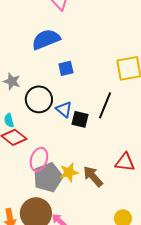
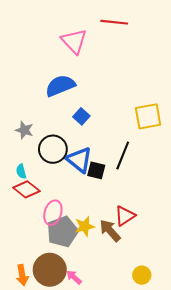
blue square: (66, 68) -> (81, 116), turned -35
blue triangle: (64, 109) -> (79, 160), size x1.5
red triangle: (125, 162) -> (125, 216), moved, turned -40

